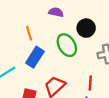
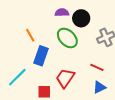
purple semicircle: (56, 12) -> (62, 13), moved
red line: (90, 83) -> (97, 67), turned -56

